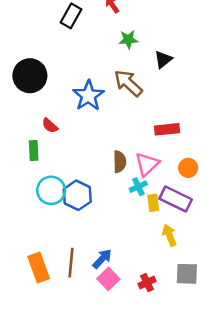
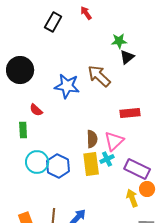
green star: (128, 40) -> (119, 41), moved
blue star: (88, 96) -> (67, 86), turned -30
orange circle: (188, 168) -> (147, 189), moved
yellow rectangle: (153, 203) -> (91, 164), moved, size x1.6

